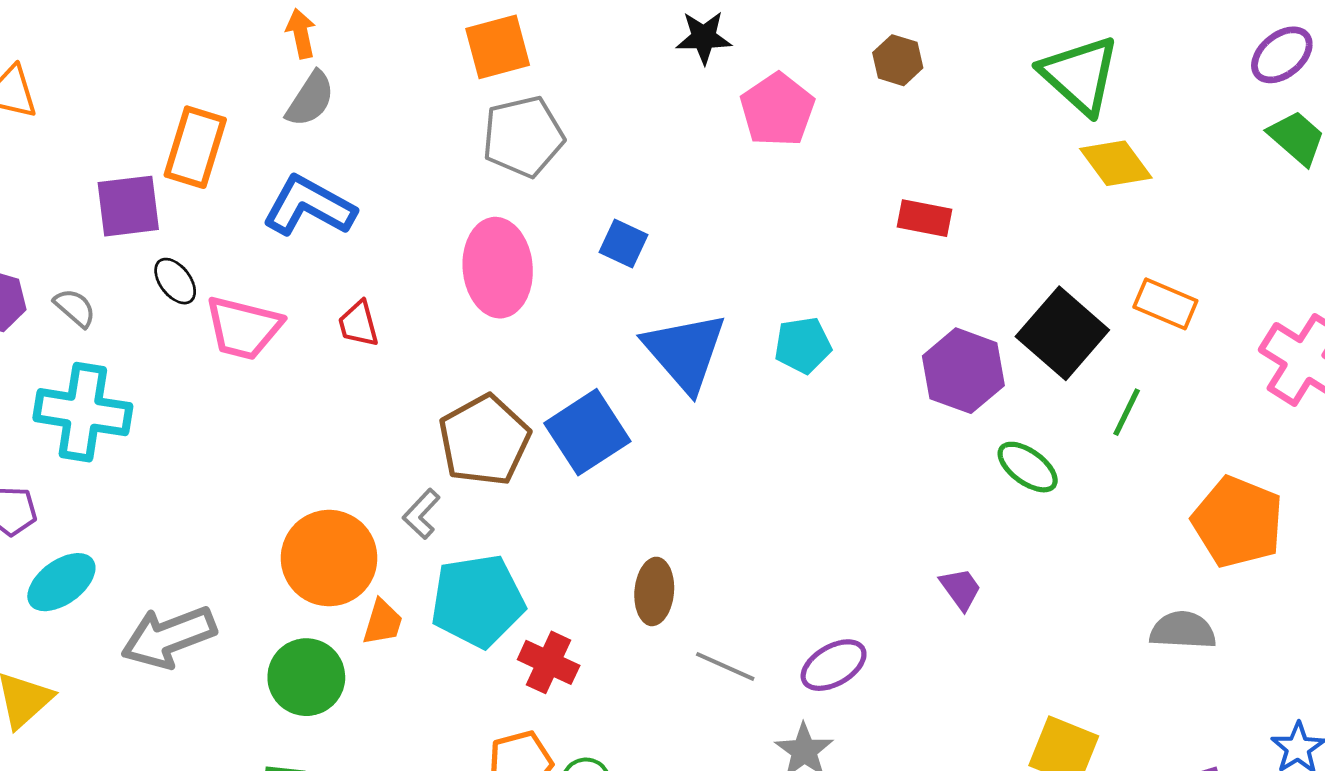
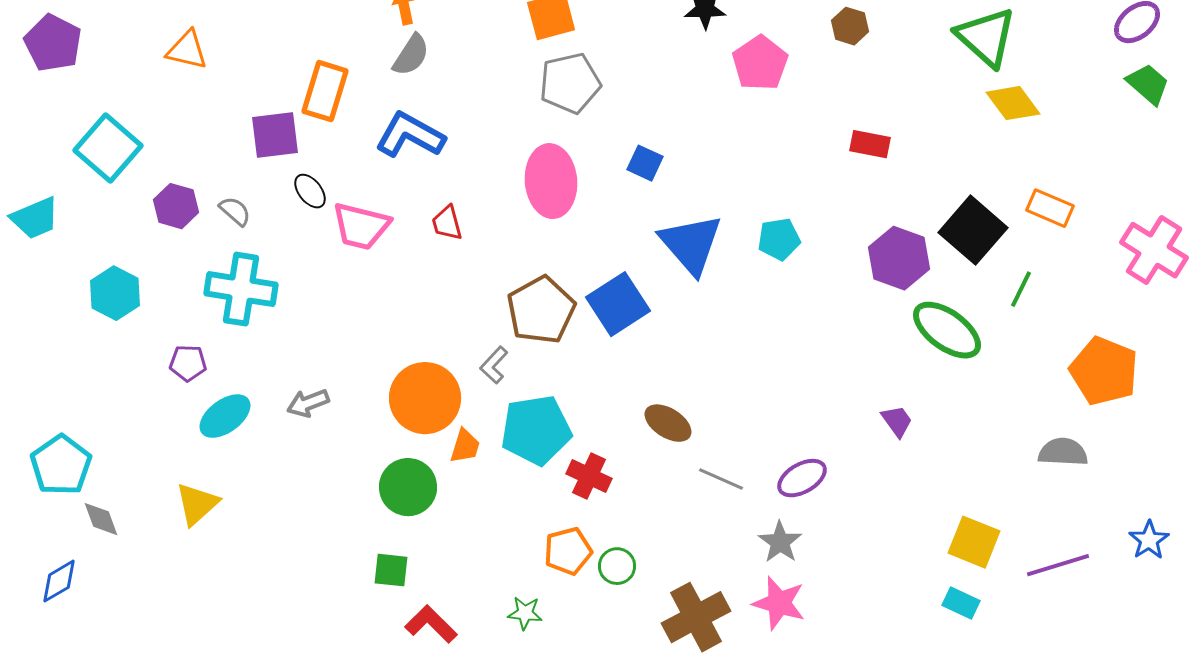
green ellipse: (1028, 467) -> (947, 330), size x1.5
brown ellipse: (654, 591) -> (668, 423), turned -63
gray arrow: (168, 637) -> (308, 403), moved, size x0.6

